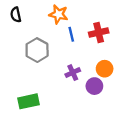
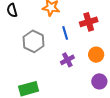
blue line: (71, 34) -> (65, 33), moved
purple circle: (94, 86) -> (99, 81), moved

